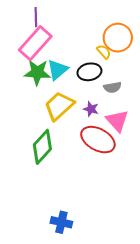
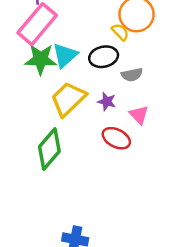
pink triangle: (117, 121) -> (139, 115), size x0.7
red ellipse: (98, 140) -> (116, 138), size x0.7

